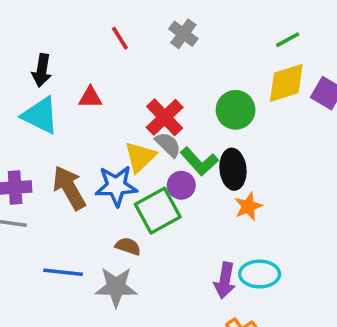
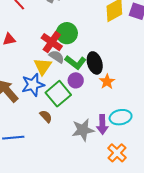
green circle: (236, 110) -> (67, 33), moved
purple circle: (181, 185) -> (76, 80), moved
brown semicircle: (128, 246) -> (46, 116), turned 40
gray star: (116, 287) -> (83, 130), moved

